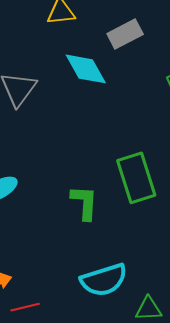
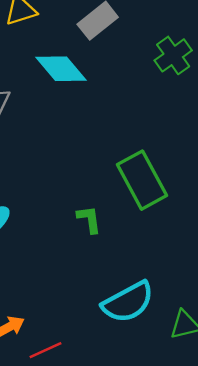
green L-shape: (84, 203) -> (89, 219), size x0.7

